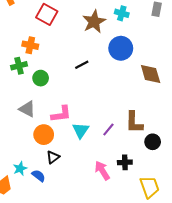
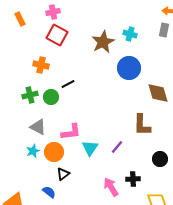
black line: (82, 65) -> (68, 84), moved
green cross: (19, 66) -> (30, 95), moved
brown L-shape: (134, 122) -> (142, 125), moved
cyan star: (20, 169) -> (33, 151), moved

